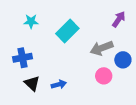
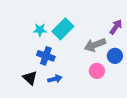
purple arrow: (119, 19) -> (116, 27), moved
cyan star: (31, 21) -> (40, 30), moved
blue cross: (22, 58) -> (46, 56), moved, turned 30

